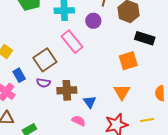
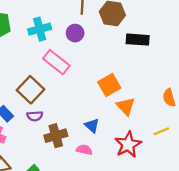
orange square: (128, 61) -> (109, 85), moved
brown cross: (67, 90) -> (56, 136), moved

